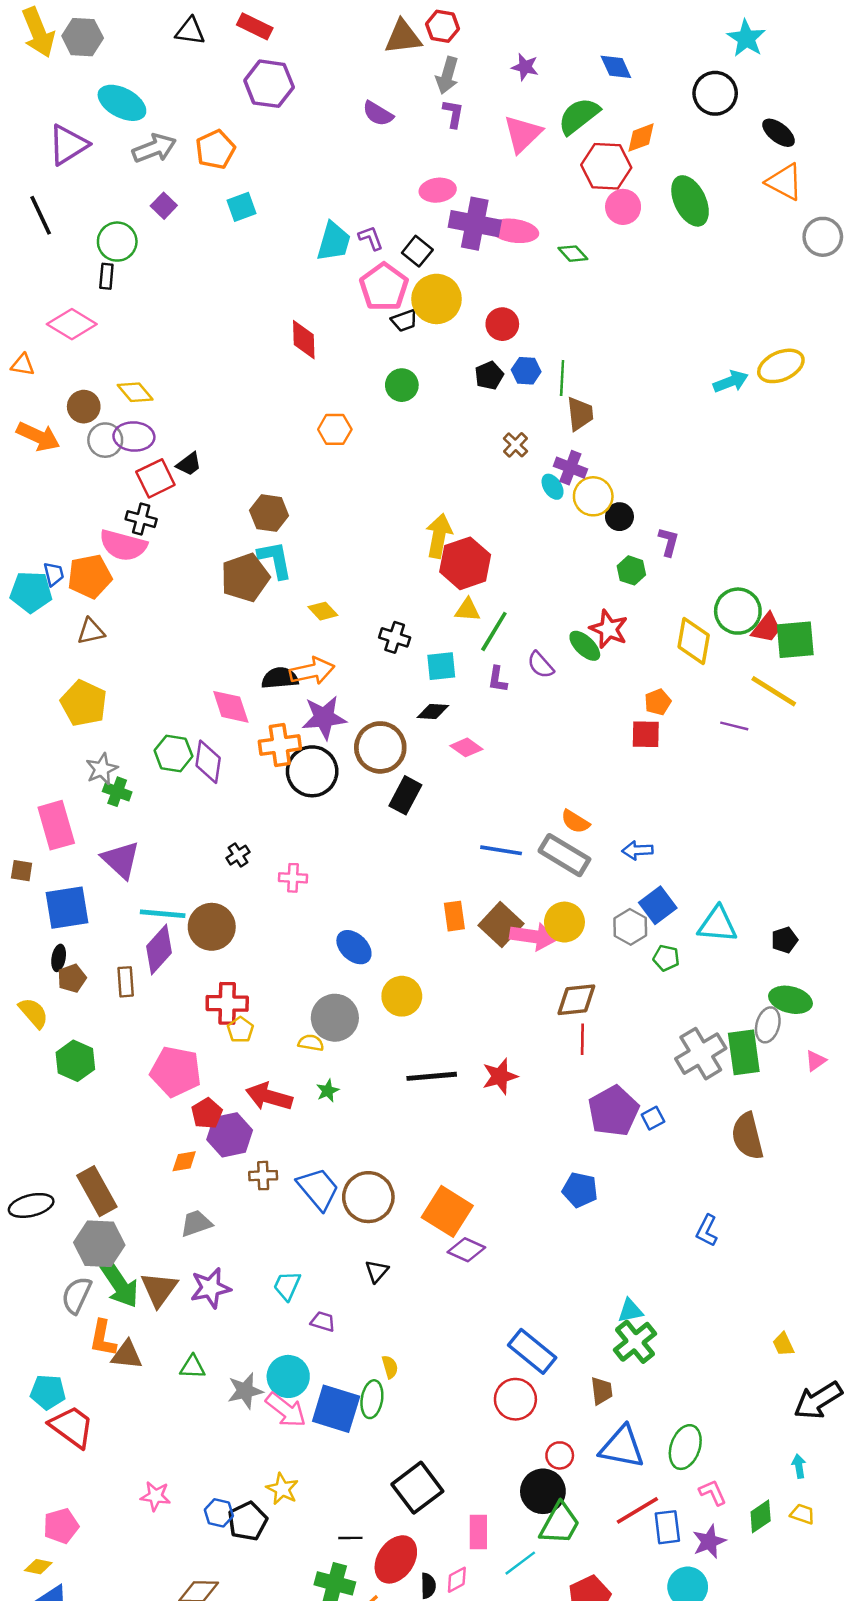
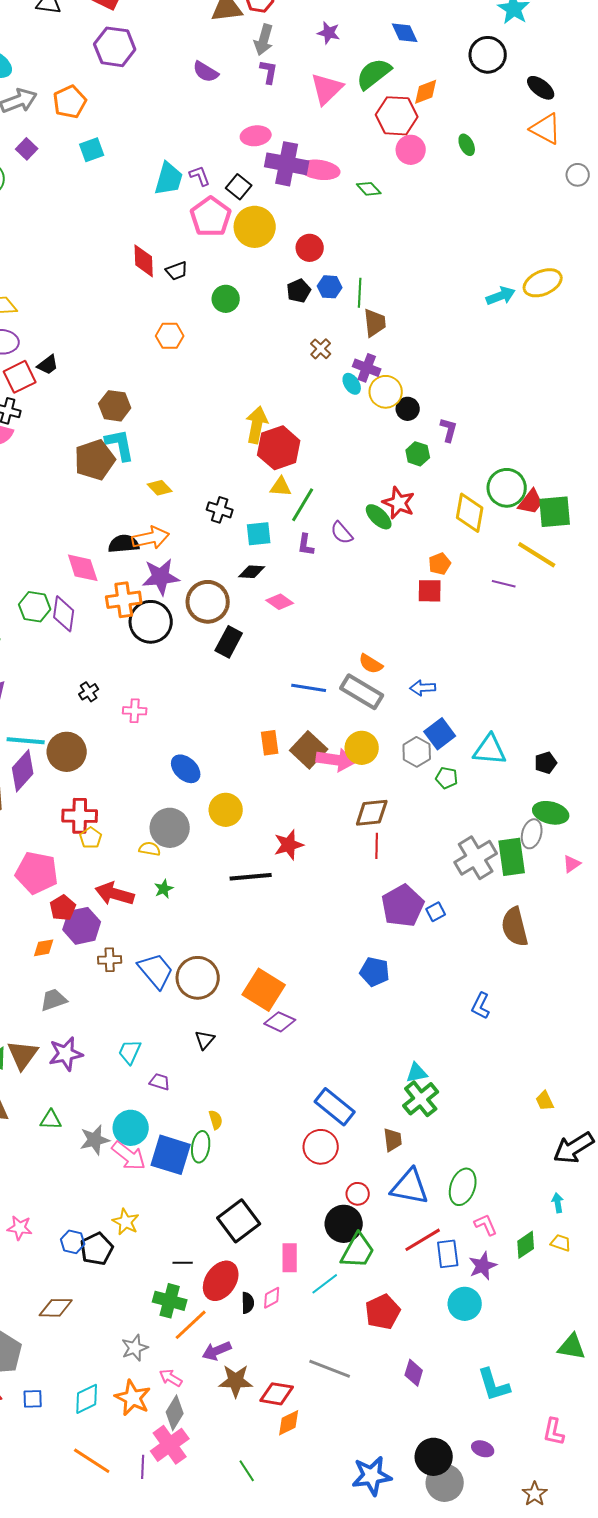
green ellipse: (690, 201) -> (467, 145), size x0.5
gray circle: (823, 237) -> (578, 175), size x0.7
black trapezoid: (404, 321) -> (177, 271), moved
red star: (500, 1076) -> (289, 845), moved

